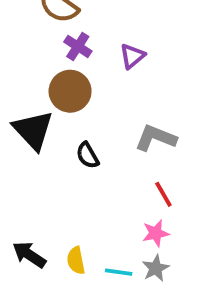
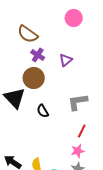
gray L-shape: (156, 138) -> (78, 102), turned -30
red line: (163, 194) -> (82, 131), turned 56

